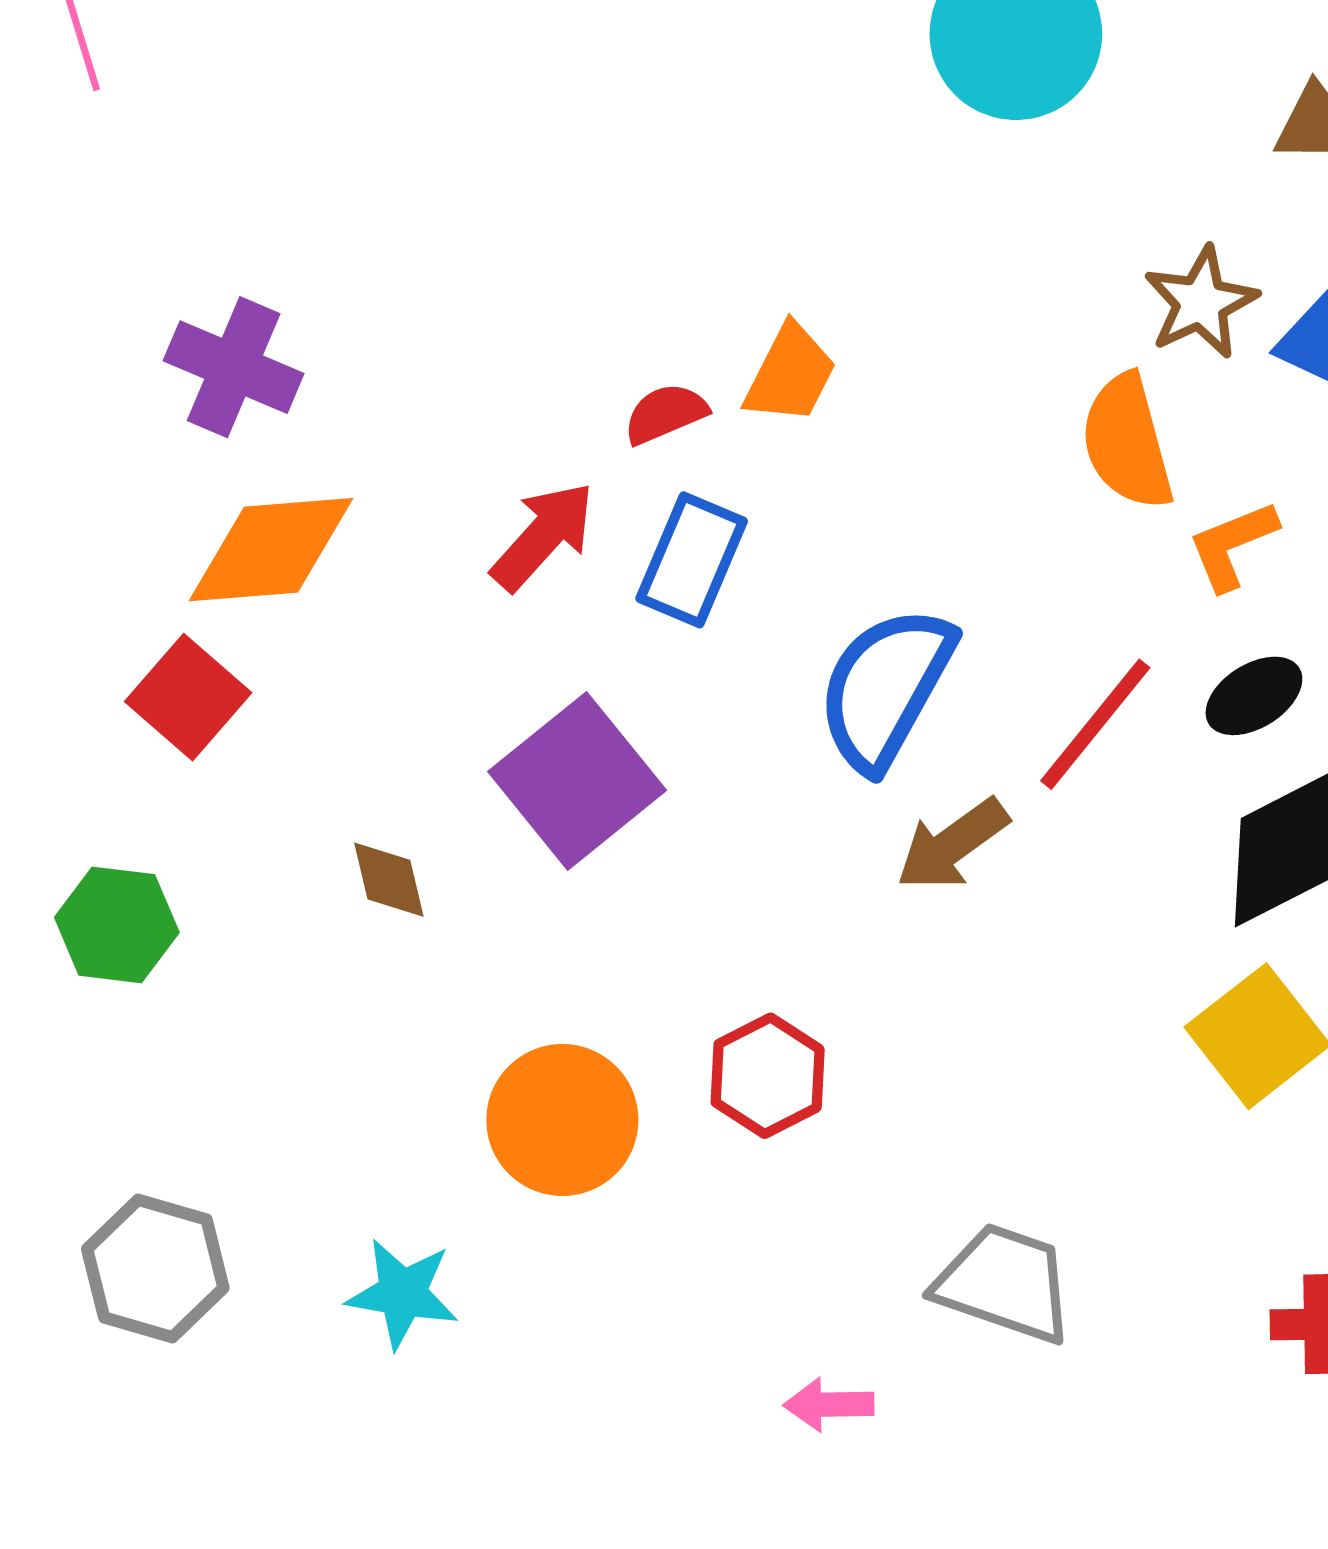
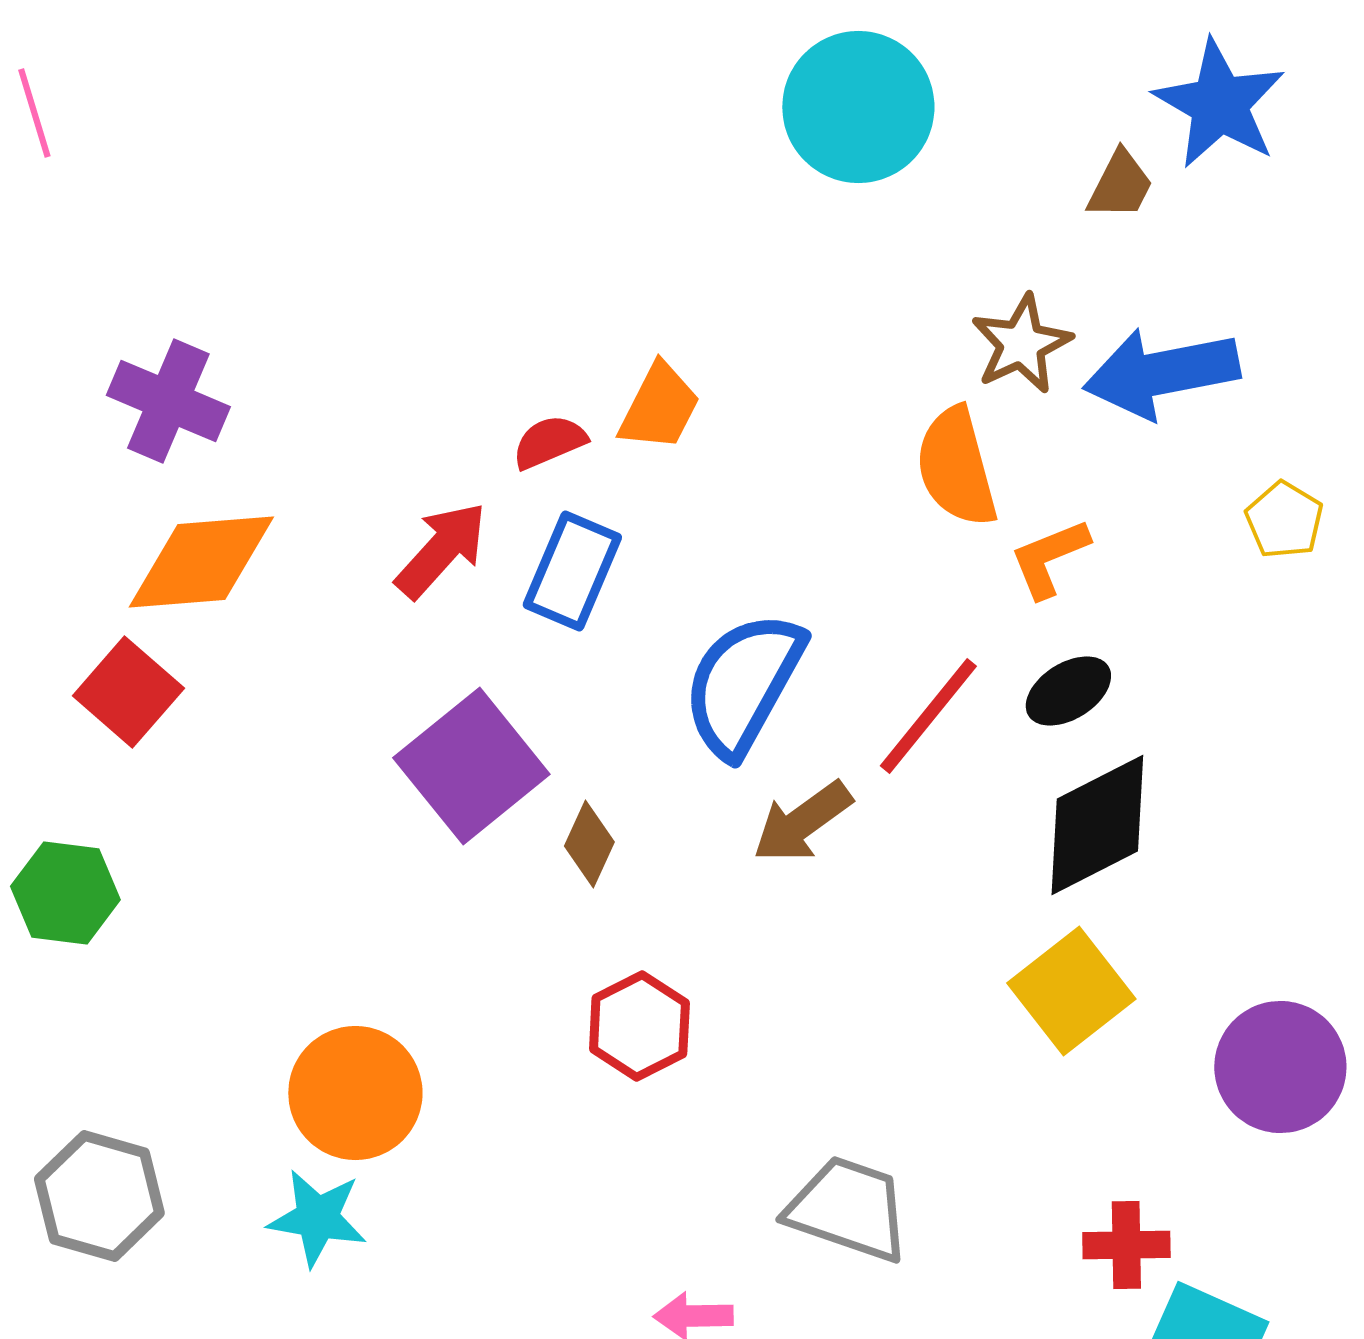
brown diamond: (389, 880) -> (589, 844), moved, turned 38
orange circle: (562, 1120) -> (355, 1093), moved

